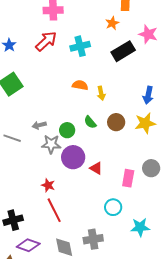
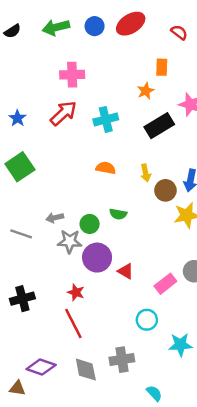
yellow arrow: (101, 93) -> (146, 173), moved
green semicircle: (90, 122) -> (118, 214), turned -40
brown circle: (116, 122) -> (165, 190), moved
pink rectangle: (128, 178) -> (165, 284), turned 42
red star: (48, 185) -> (76, 292), moved
black cross: (13, 220) -> (22, 299), moved

